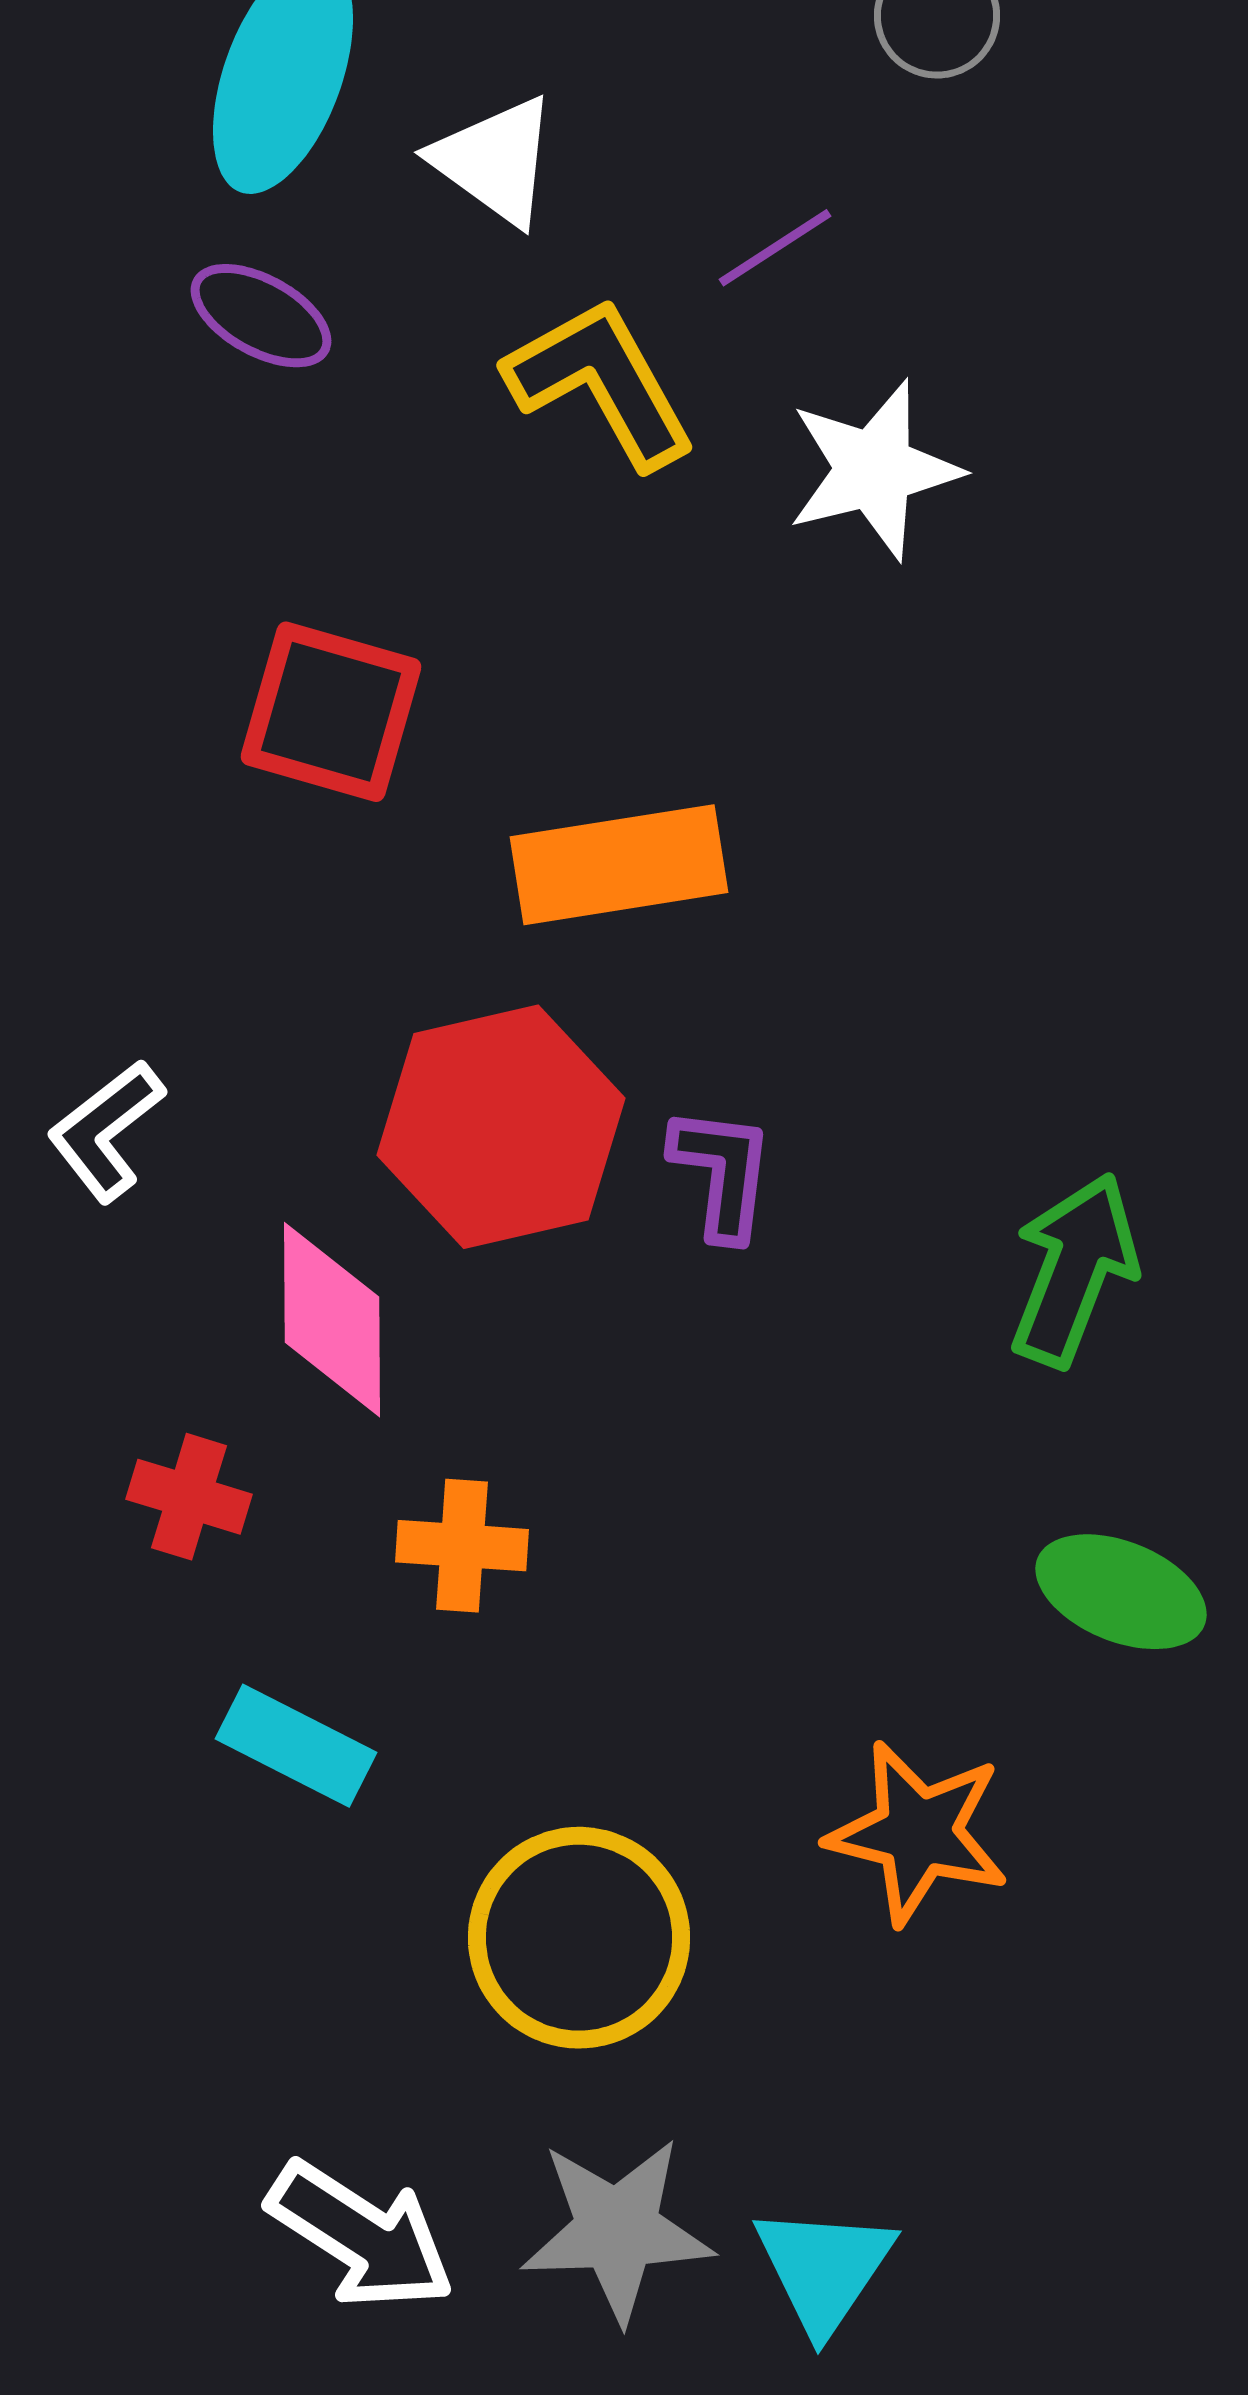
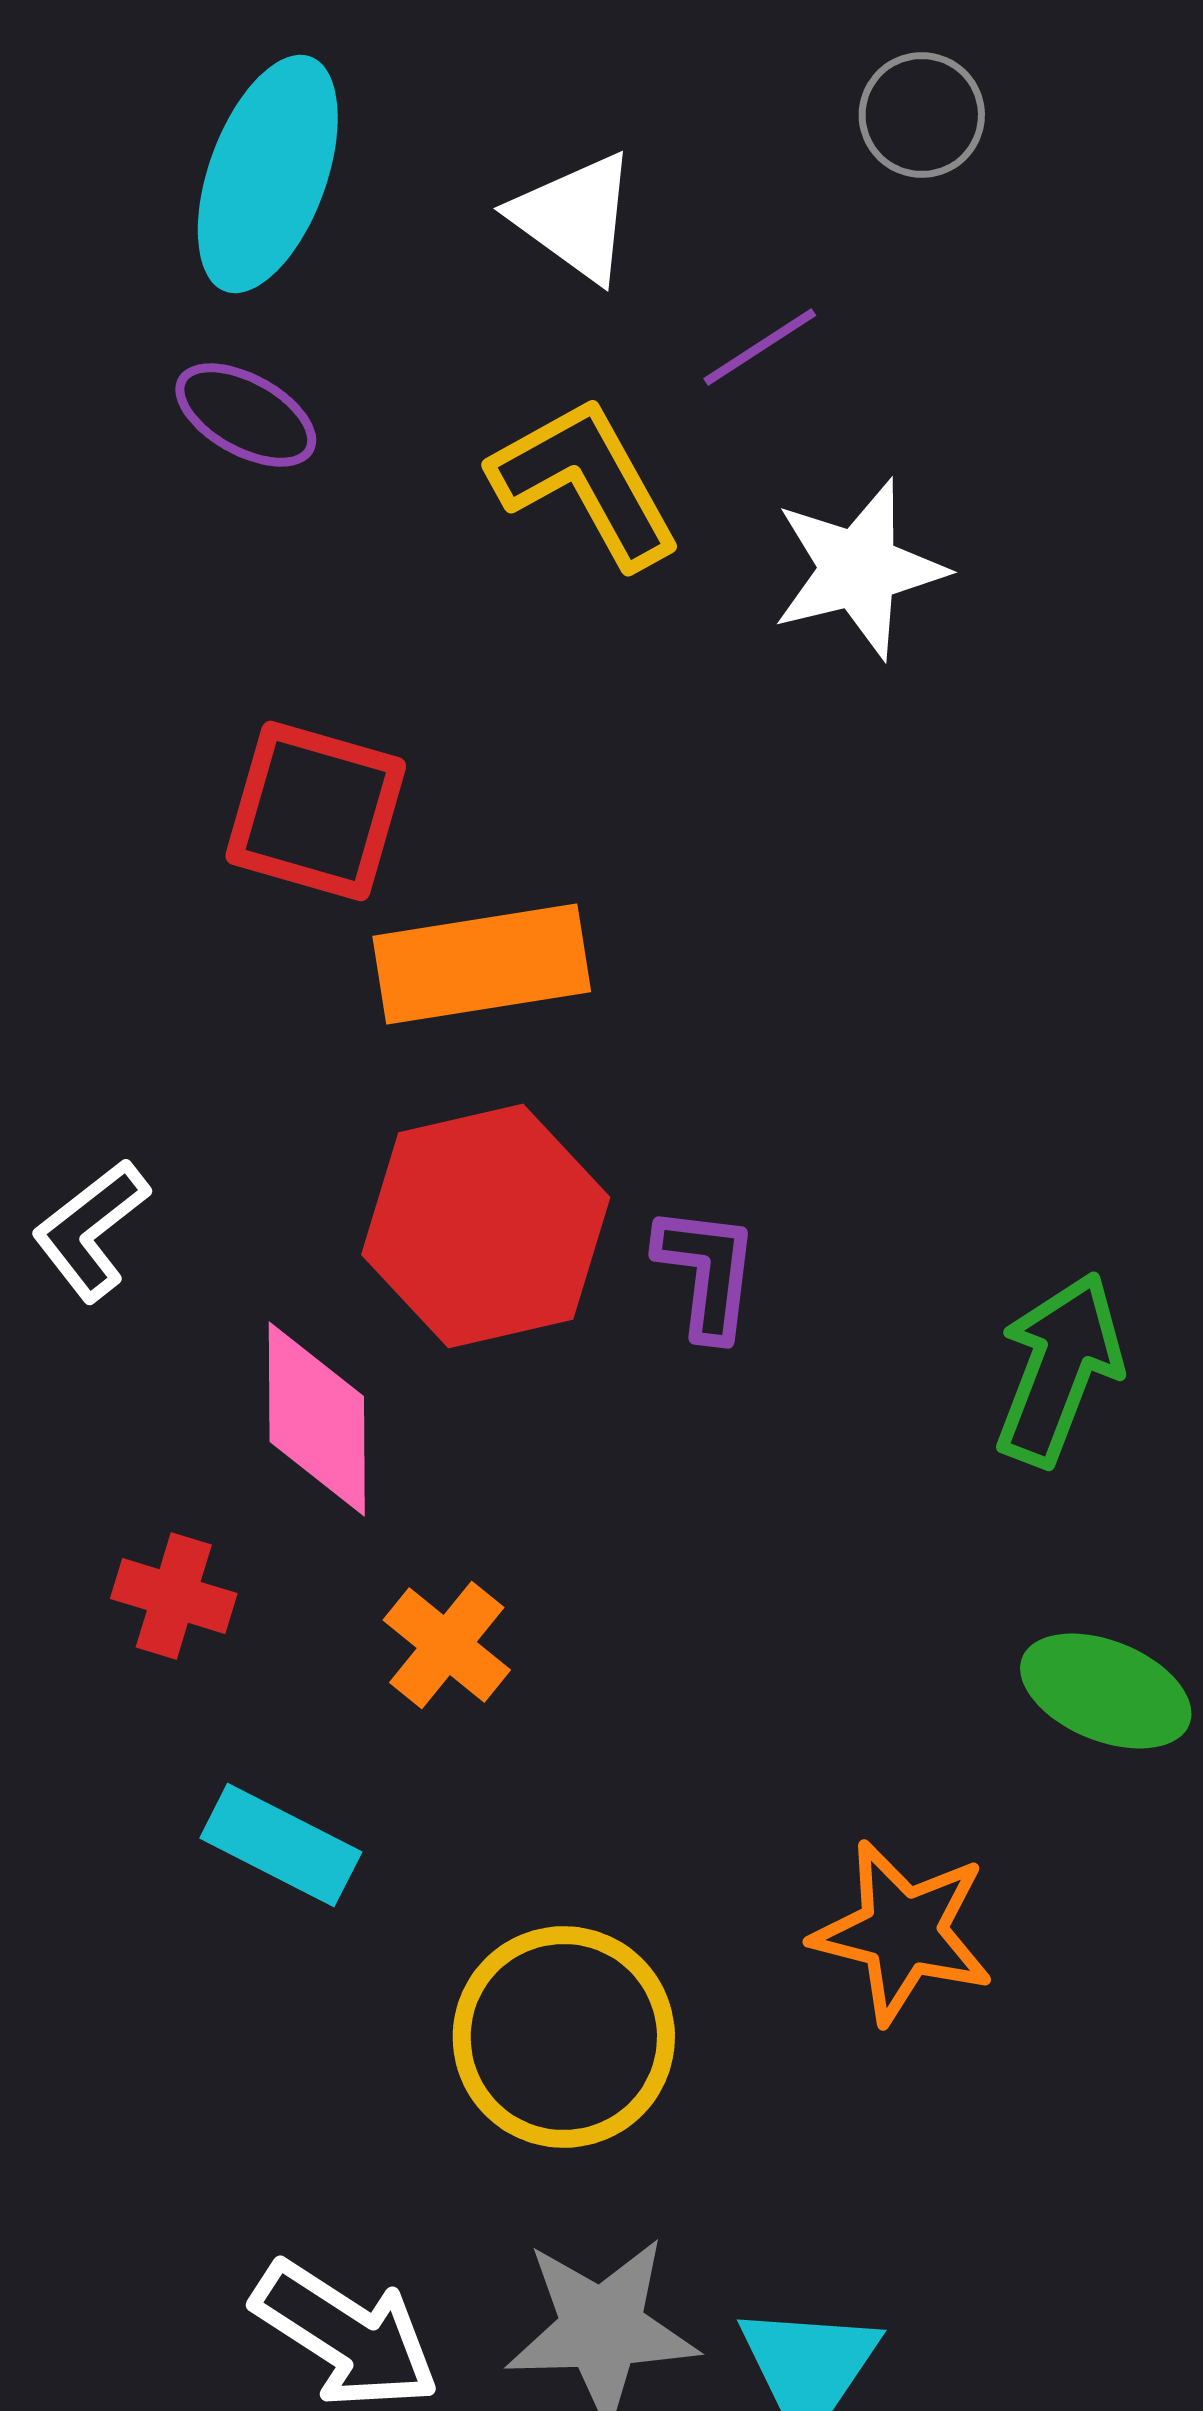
white triangle: (495, 161) -> (575, 217), moved
orange rectangle: (619, 865) -> (482, 964), moved
orange cross: (462, 1546) -> (447, 1645), turned 35

